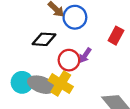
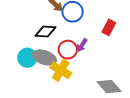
cyan circle: (22, 82) -> (27, 58), moved
gray ellipse: (41, 85) -> (44, 57), moved

